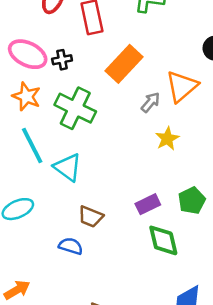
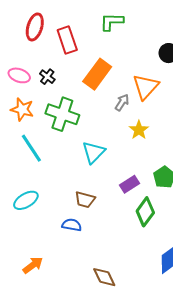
pink ellipse: (28, 54) -> (19, 75), size x0.7
black cross: (62, 60) -> (47, 77), turned -35
cyan triangle: (68, 167) -> (94, 152), moved, turned 45
green diamond: (163, 240) -> (145, 212), turned 56

